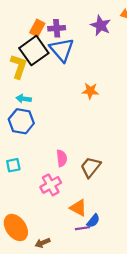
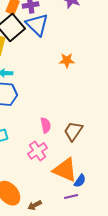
orange triangle: (78, 208) -> (65, 170), size x1.5
purple line: (82, 228) -> (71, 197), moved

